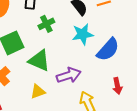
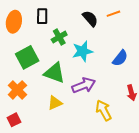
cyan star: (83, 34) -> (83, 51), moved
blue semicircle: (108, 50) -> (120, 58), size x0.7

